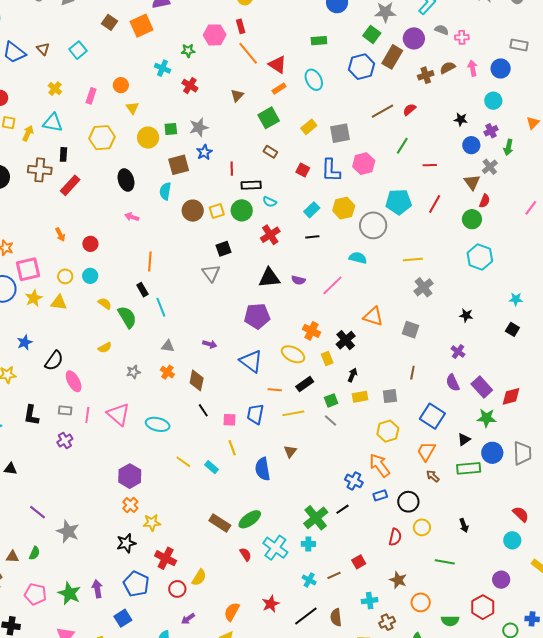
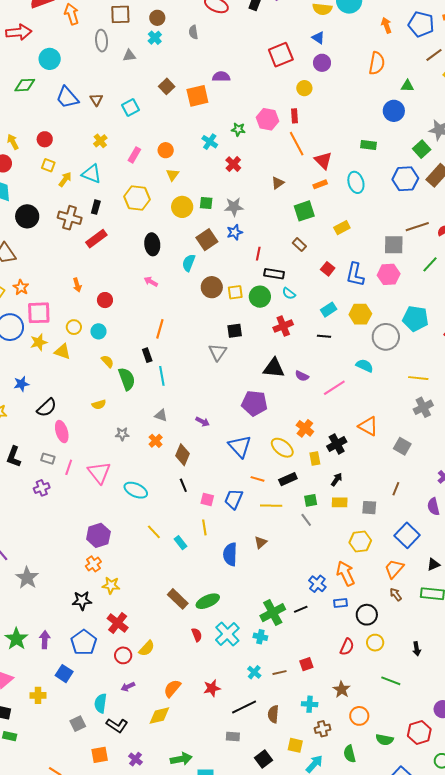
gray square: (340, 133) -> (394, 245), moved
brown square: (179, 165) -> (207, 240), turned -30
blue square: (123, 618) -> (64, 674), turned -36

